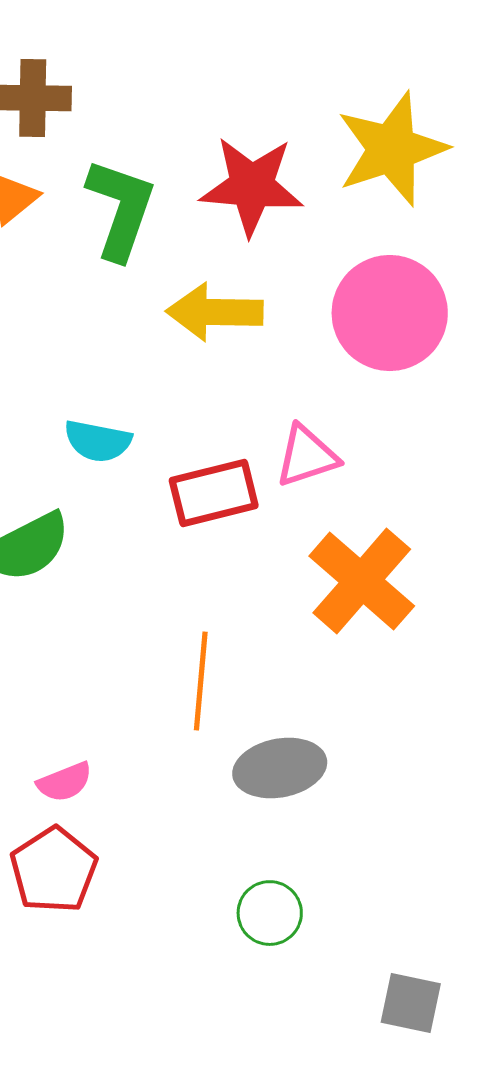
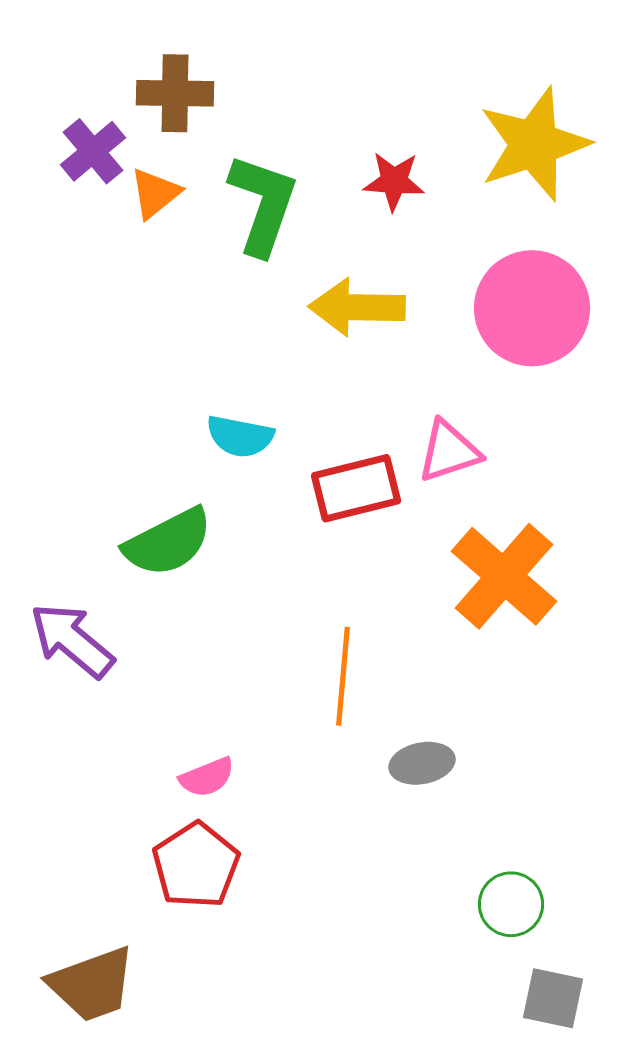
red star: (252, 186) -> (394, 181), size x0.6
gray ellipse: (280, 768) -> (422, 763), size x0.7
green circle: (270, 913) -> (511, 904), moved

